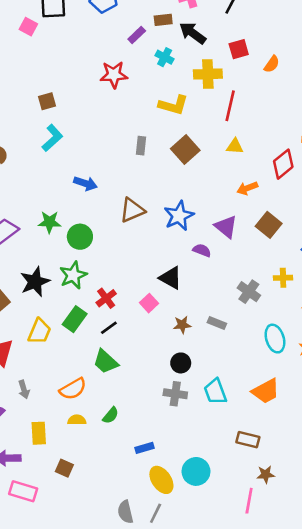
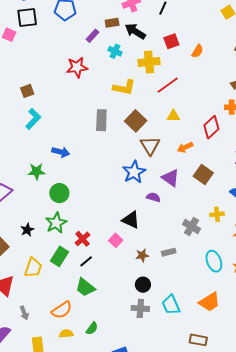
red line: (230, 106) -> (168, 85), turned 45
gray rectangle: (141, 146) -> (101, 120), size x1.5
brown triangle: (132, 210) -> (150, 146), moved, turned -35
green star: (49, 222) -> (37, 171), moved
black star: (35, 282) -> (27, 230), size x0.6
gray rectangle: (217, 323) -> (169, 252), turned -32

